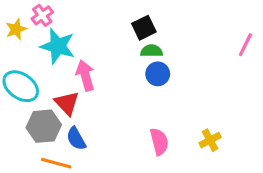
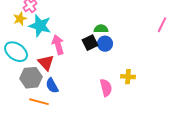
black square: (144, 28) -> (90, 43), moved
yellow star: (16, 29) -> (20, 19), moved
yellow cross: (210, 140) -> (128, 77), moved, turned 32

